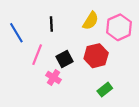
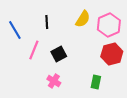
red hexagon: (96, 56) -> (112, 54), moved
pink cross: (53, 78) -> (54, 81), moved
green rectangle: (105, 90) -> (96, 82), turned -40

